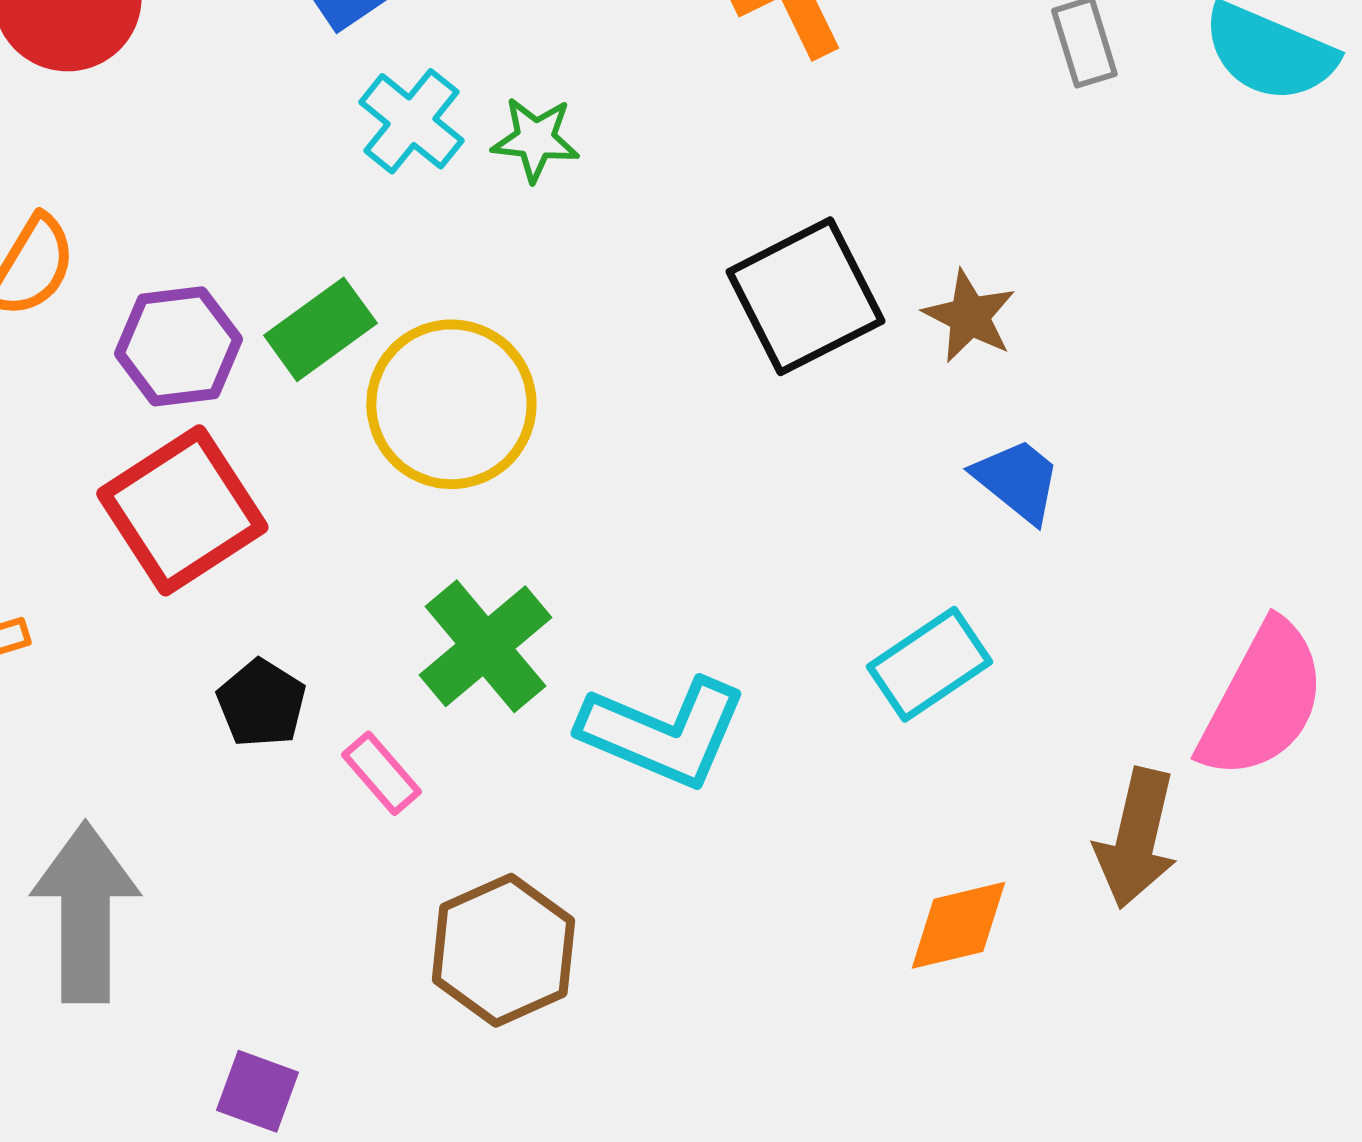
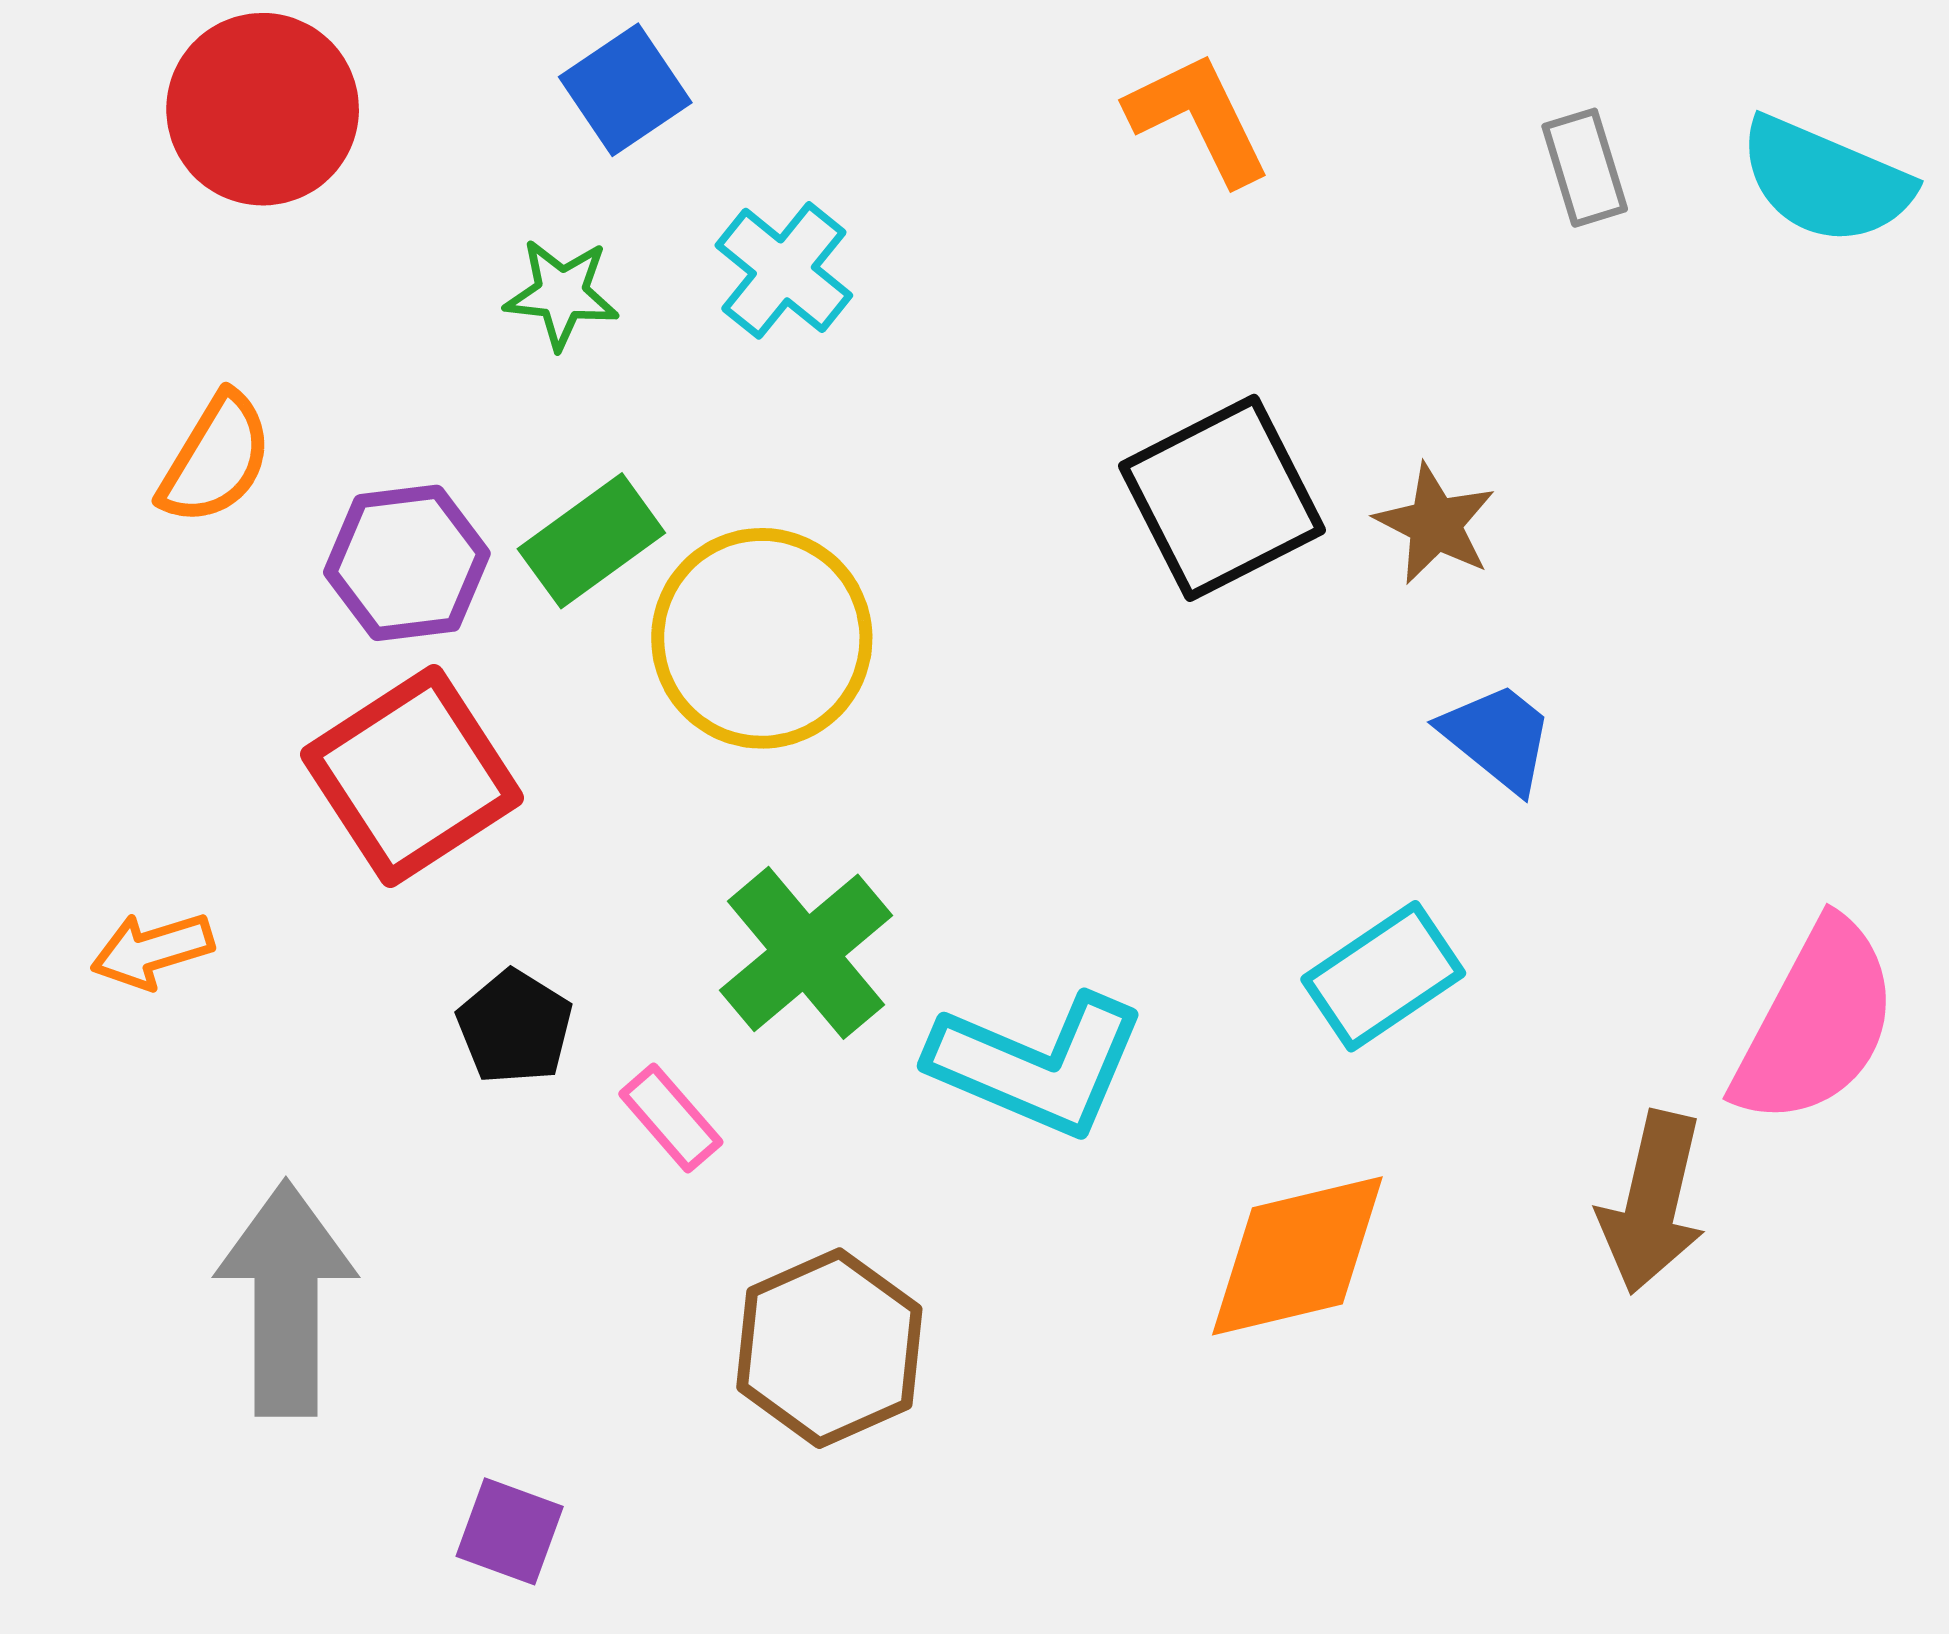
cyan cross: (411, 121) -> (784, 270), moved
green star: (535, 139) -> (562, 294), moved
orange diamond: (958, 925) -> (1297, 1256), moved, size x1.4

